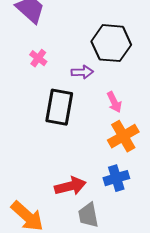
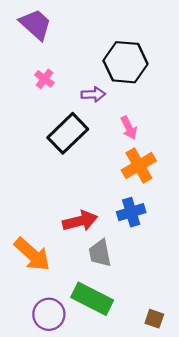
black rectangle: (59, 107) -> (68, 133), turned 36

